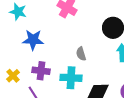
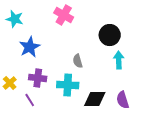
blue star: (33, 40) -> (30, 47), turned -30

